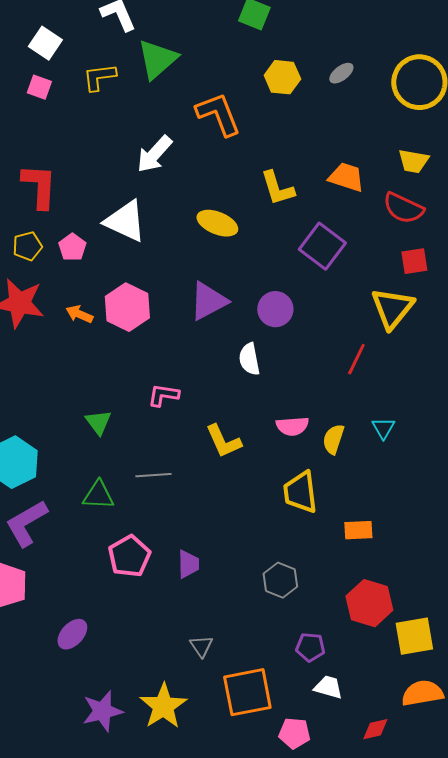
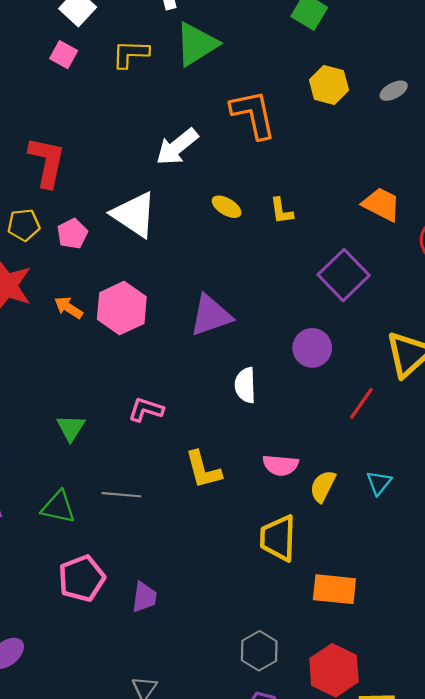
yellow L-shape: (277, 188) -> (281, 211), moved, size x0.7
yellow ellipse: (217, 223) -> (227, 207), moved, size x0.7
purple circle: (275, 309) -> (312, 348), moved
orange rectangle: (358, 530) -> (334, 589), size x1.4
gray hexagon: (280, 580) -> (259, 651), moved

